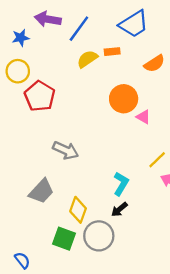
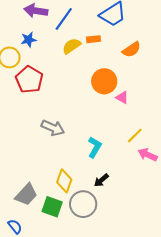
blue star: (21, 38) -> (29, 40), moved
cyan L-shape: (121, 184) -> (95, 147), moved
gray trapezoid: (41, 191) -> (26, 195), moved

